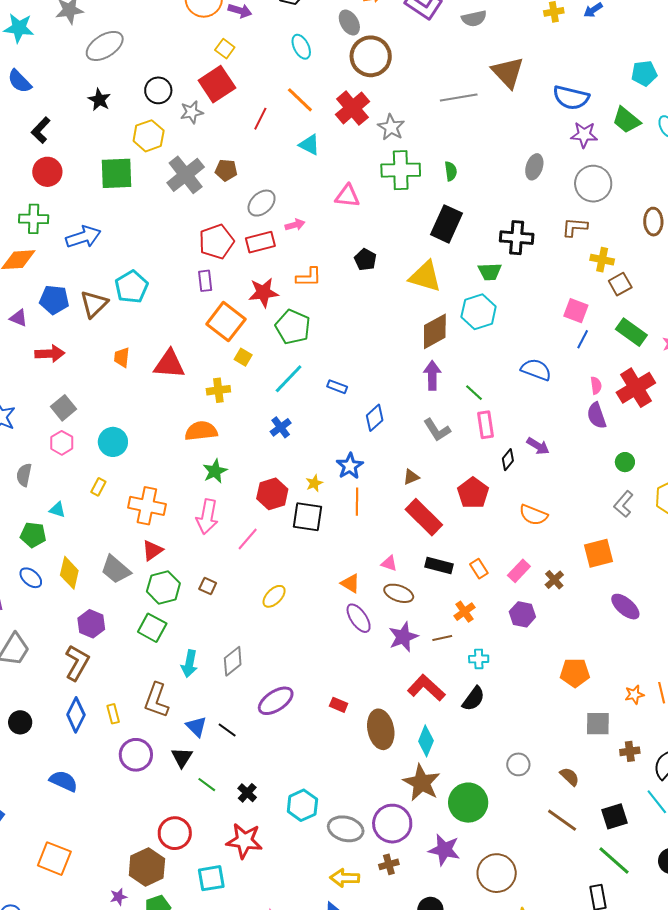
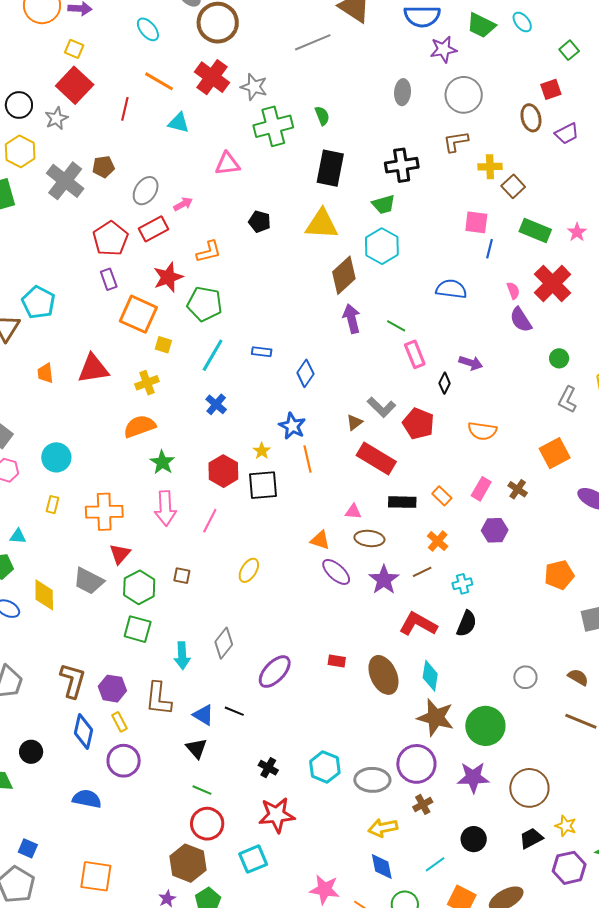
gray L-shape: (437, 430) -> (381, 407), moved
purple hexagon: (91, 624) -> (112, 689), moved
purple circle: (136, 755) -> (124, 761), moved
green line: (207, 785) -> (202, 790), moved

